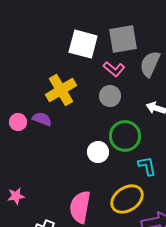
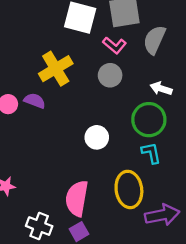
green circle: (125, 136) -> (149, 120), moved
yellow ellipse: (127, 199) -> (129, 189), turned -64

